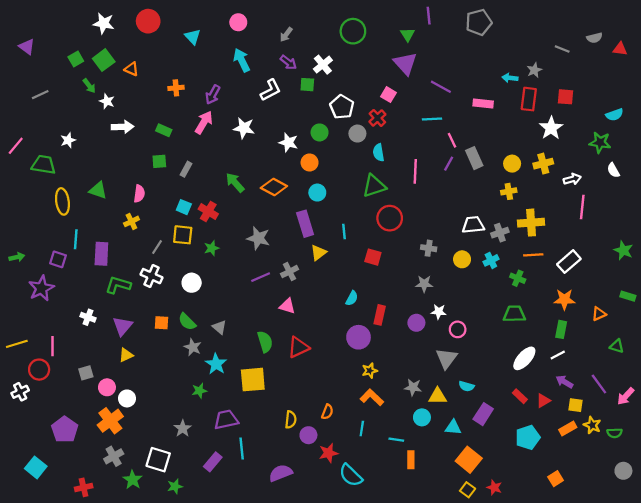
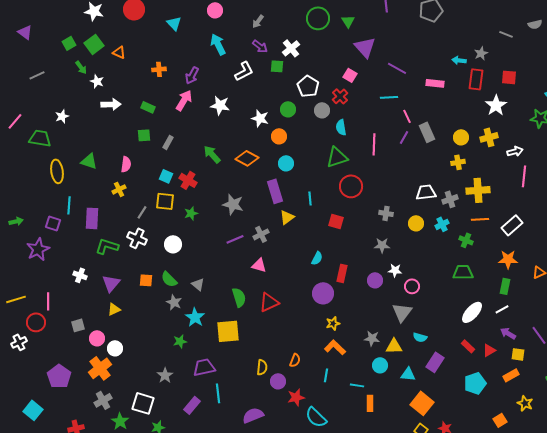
green triangle: (407, 34) -> (348, 21), moved
yellow star: (592, 425) -> (525, 403), moved

